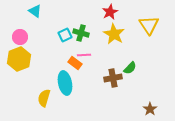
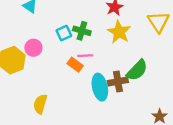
pink circle: (20, 37) -> (33, 48), moved
green semicircle: (130, 68) -> (137, 70), size x1.5
cyan ellipse: (65, 83) -> (100, 87), moved

